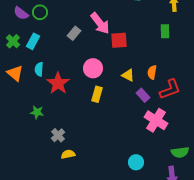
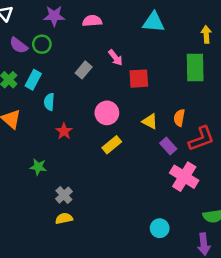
pink arrow: (100, 23) -> (115, 58), size x0.6
green rectangle: (165, 31) -> (195, 67), size x1.6
cyan semicircle: (39, 69) -> (49, 102), moved
red star: (58, 83) -> (64, 131), size x0.6
yellow rectangle: (97, 94) -> (112, 145), turned 35
yellow semicircle: (68, 154) -> (64, 218), moved

